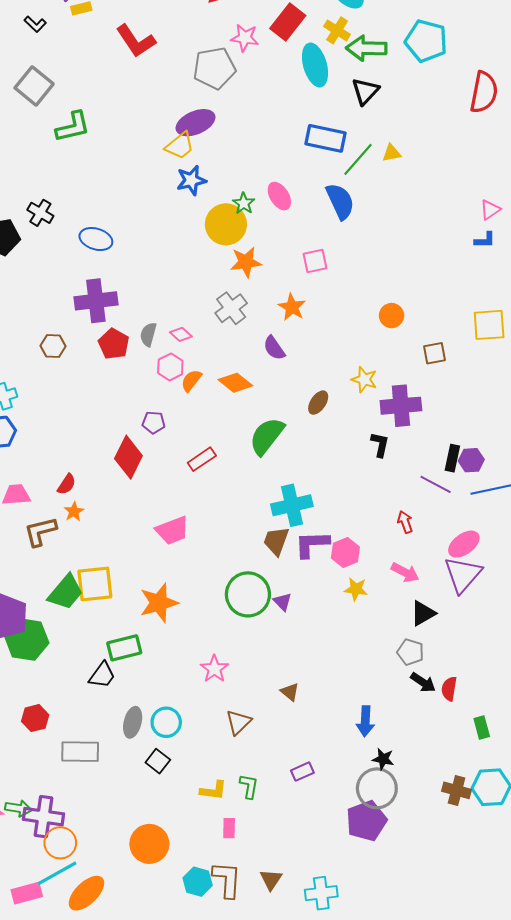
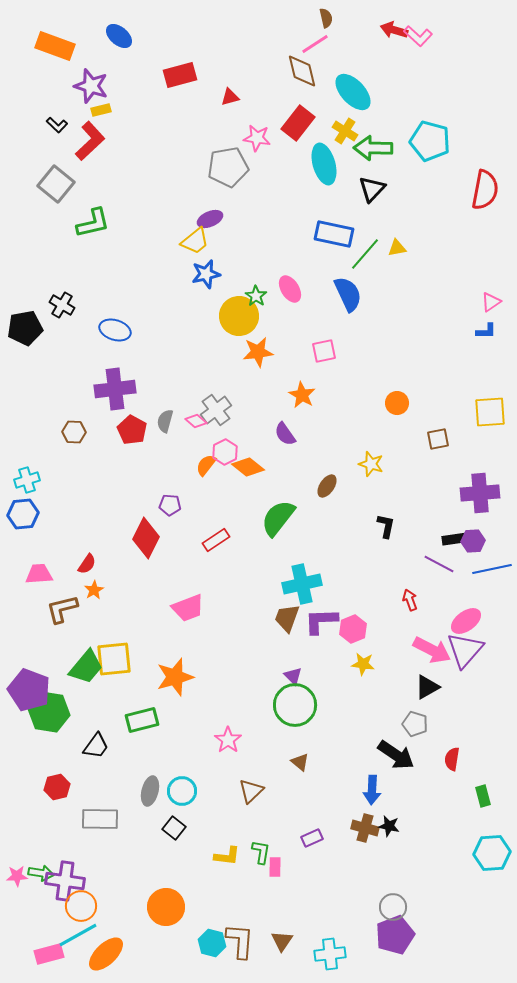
red L-shape: (136, 41) -> (90, 141), moved, turned -99
purple ellipse: (196, 123) -> (210, 219), size x0.7
gray cross: (231, 308) -> (216, 410), moved
pink hexagon: (170, 367) -> (225, 452), moved
purple cross: (401, 406) -> (480, 493), moved
black rectangle: (452, 458) -> (455, 539), turned 70
pink arrow: (405, 572) -> (432, 650), moved, size x1.4
green circle: (248, 594) -> (295, 705), moved
black trapezoid: (102, 675) -> (96, 746), moved
black arrow: (423, 682) -> (396, 755), moved, size x1.5
gray circle: (377, 788) -> (393, 907), moved, size x0.7
brown cross: (457, 790) -> (365, 828), moved
purple pentagon: (366, 821) -> (395, 935), moved
pink rectangle: (229, 828) -> (275, 867), moved

